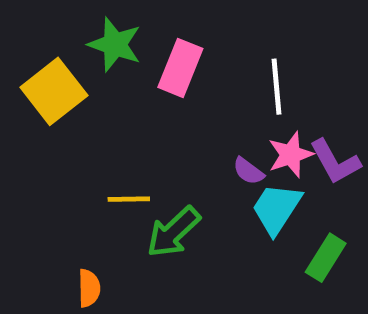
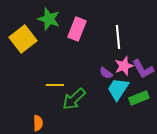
green rectangle: (326, 258) -> (139, 98), moved, turned 36

